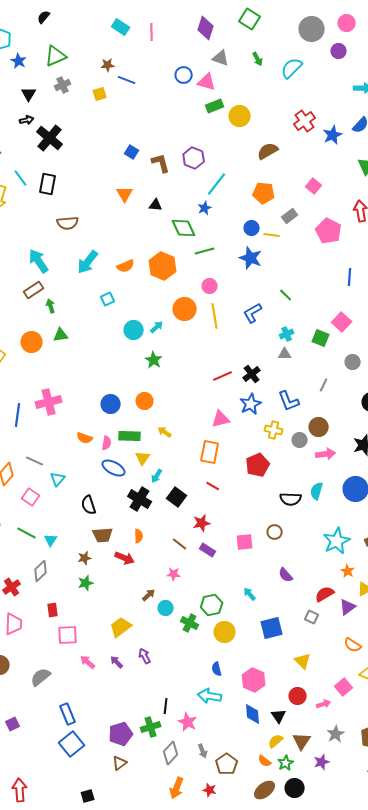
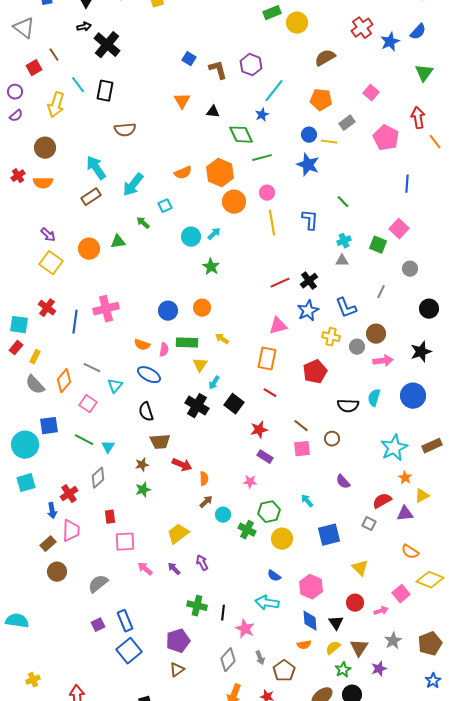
cyan arrow: (88, 262) -> (133, 185), moved
green arrow: (51, 306) -> (143, 223), moved, turned -32
orange circle: (185, 309) -> (234, 202), moved
blue L-shape: (253, 313) -> (310, 220), turned 125
blue ellipse: (114, 468) -> (149, 375), moved
orange semicircle: (139, 536) -> (204, 479), moved
brown line: (180, 544) -> (301, 426), moved
pink star: (174, 574) -> (250, 482), moved
purple triangle: (348, 607) -> (405, 514), turned 30
blue semicircle: (217, 669) -> (274, 576), turned -40
purple square: (13, 724) -> (98, 625), moved
green cross: (151, 727) -> (197, 606), moved, turned 30
orange semicircle: (265, 761) -> (304, 645), moved, turned -48

